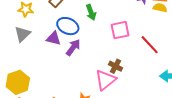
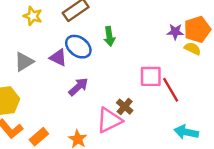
pink square: (120, 30) -> (151, 76), moved
gray triangle: (22, 34) -> (24, 62), moved
purple arrow: (73, 47) -> (78, 87), moved

